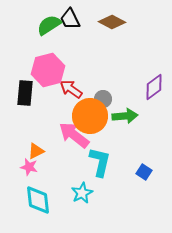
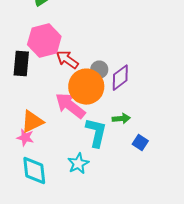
purple diamond: (154, 87) -> (120, 78), moved
green arrow: (125, 116) -> (121, 119), moved, size x0.7
orange triangle: (36, 151) -> (32, 122), size x1.4

